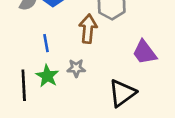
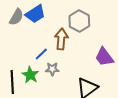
blue line: (46, 43) -> (41, 54), moved, turned 56

